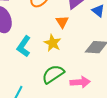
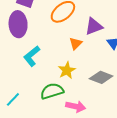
yellow star: (53, 43) -> (67, 70), moved

